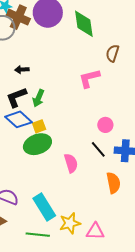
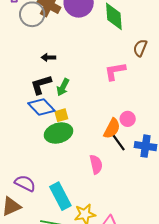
pink semicircle: (71, 163) -> (96, 164), moved
orange semicircle: (113, 183) -> (112, 128), moved, turned 35

